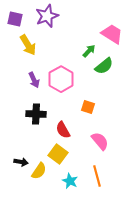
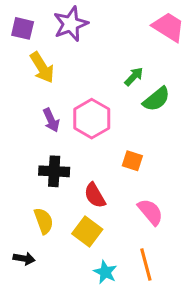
pink trapezoid: (112, 34) -> (168, 27), moved
black arrow: (21, 162) -> (24, 259), moved
yellow semicircle: (39, 171) -> (44, 221), moved, turned -54

